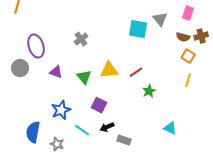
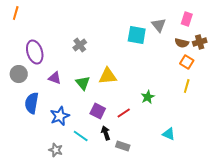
red line: (136, 72) -> (124, 113), moved
black arrow: (107, 127) -> (106, 133), turned 96
blue semicircle: (33, 132) -> (32, 103), moved

